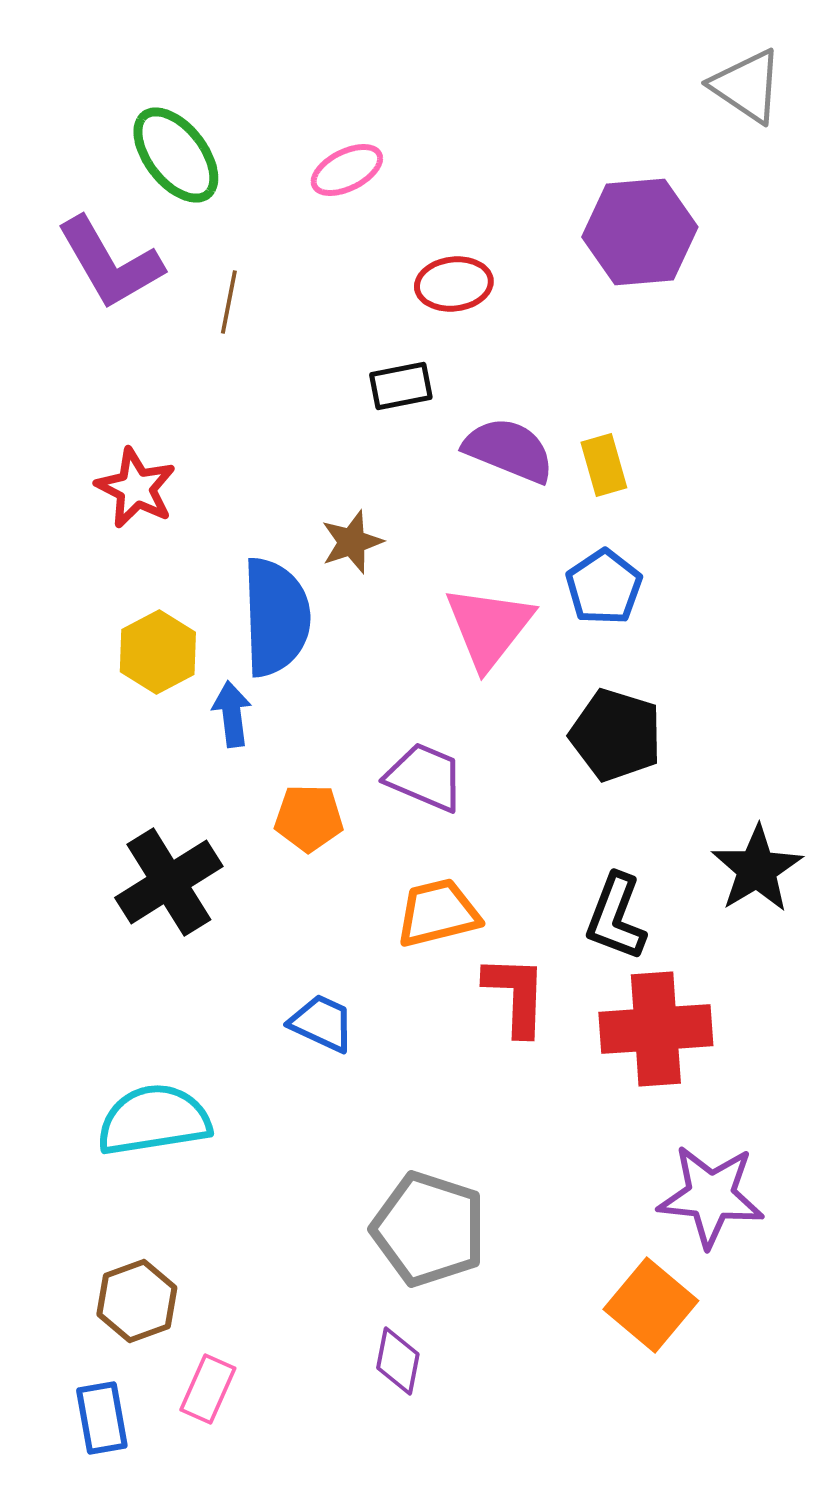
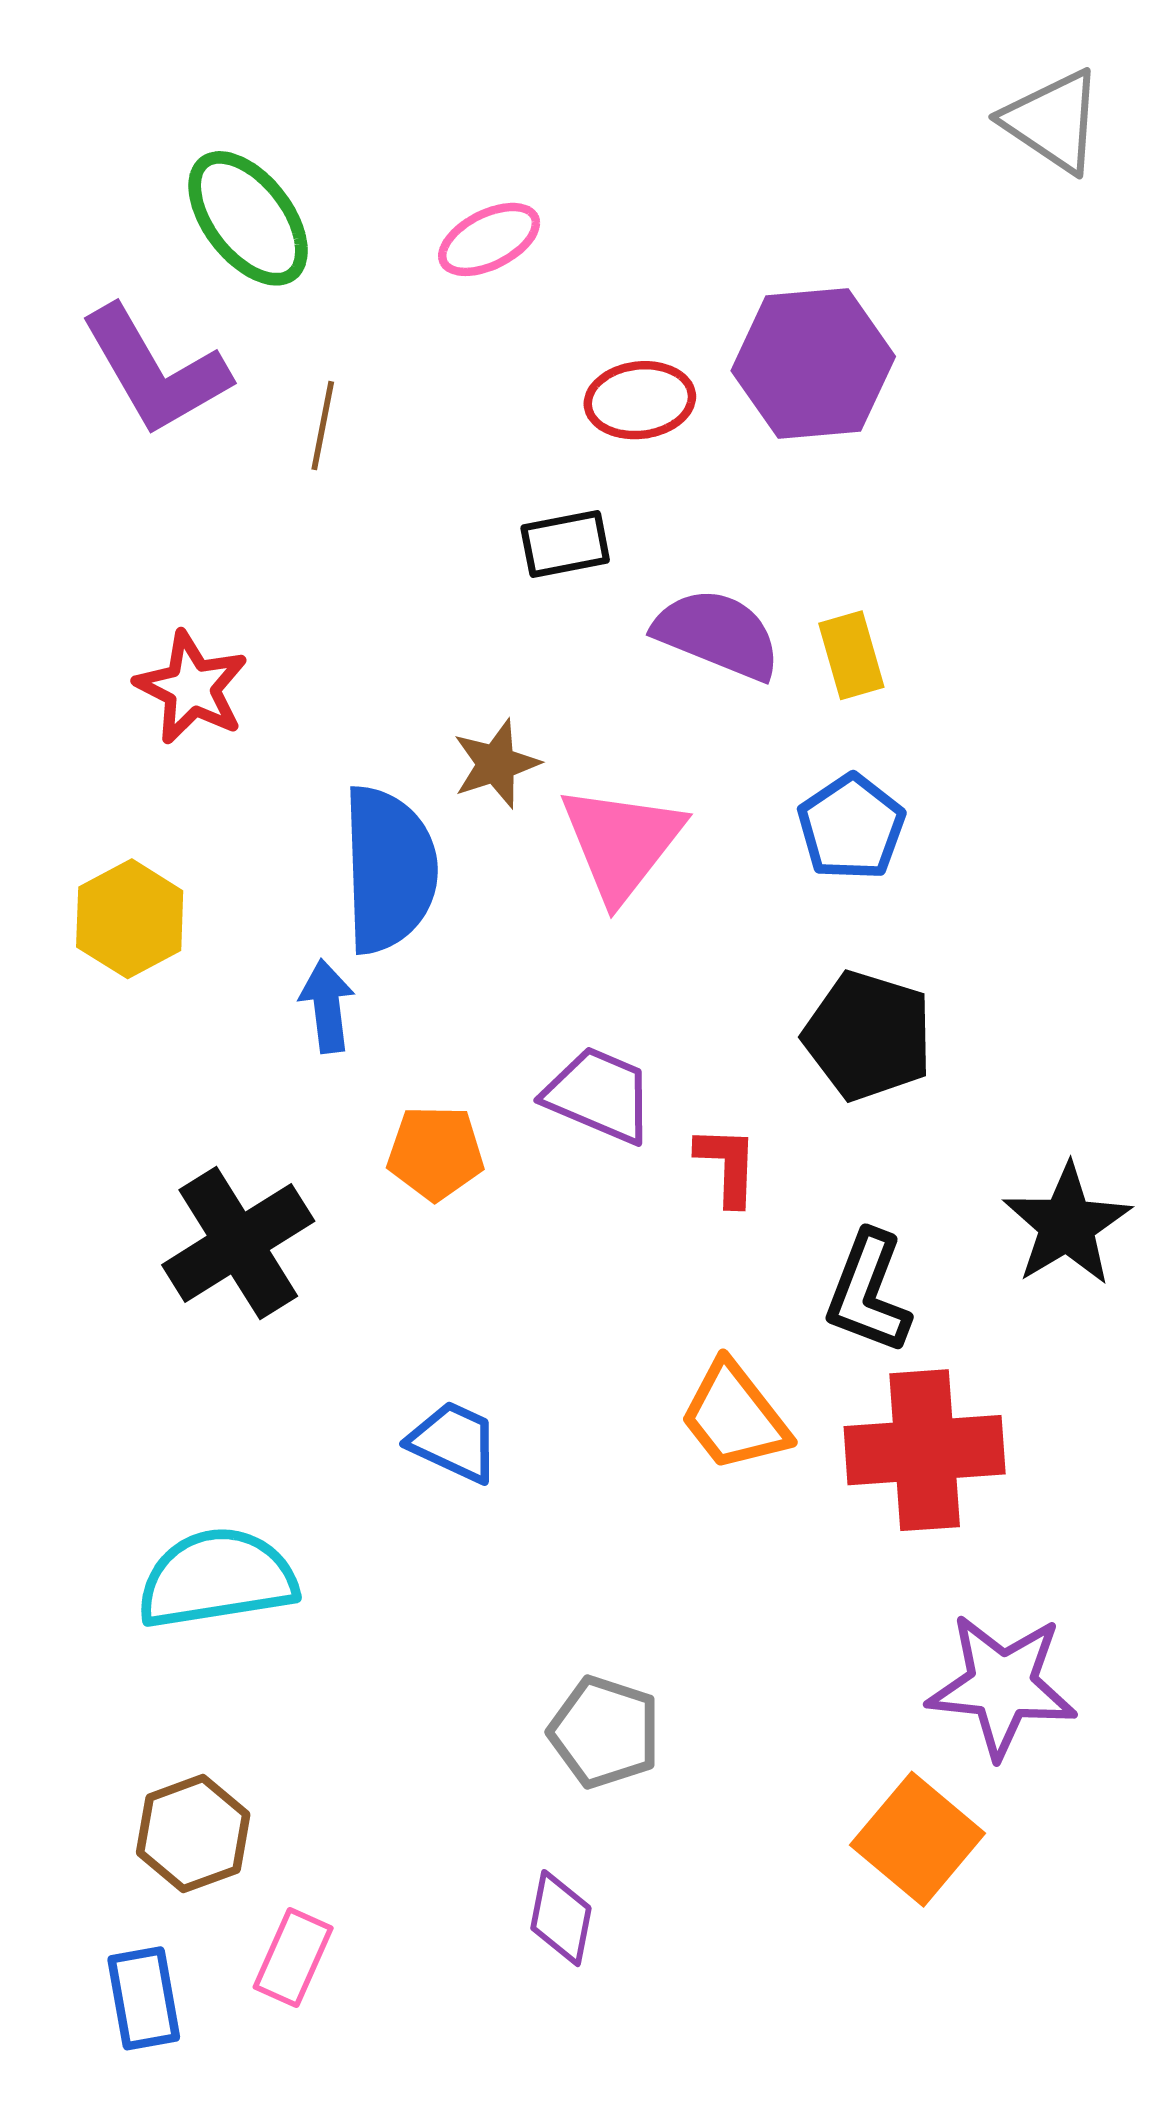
purple hexagon: (640, 232) -> (813, 364), moved
pink triangle: (489, 627) -> (622, 843), moved
yellow hexagon: (158, 652) -> (130, 919), moved
orange trapezoid: (438, 913) -> (734, 1416), moved, turned -114
red L-shape: (516, 995) -> (727, 1165), moved, size x0.7
gray pentagon: (429, 1229) -> (605, 1732), size x0.7

